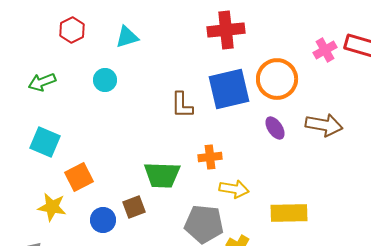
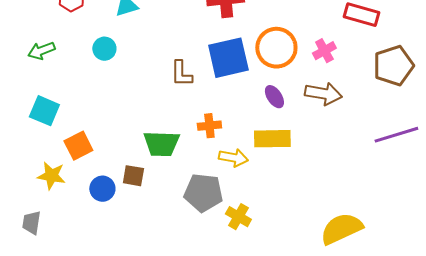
pink cross: (325, 50) -> (324, 51), moved
brown square: (134, 207) -> (133, 176), turned 30
yellow rectangle: (289, 213) -> (272, 139), moved

